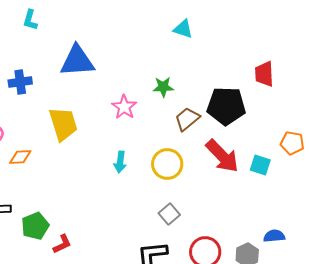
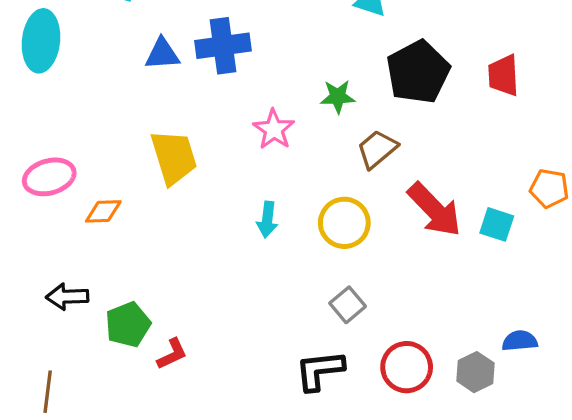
blue triangle: (77, 61) -> (162, 54), moved, size x0.6
blue cross: (20, 82) -> (223, 46), moved, size x1.4
black pentagon: (226, 106) -> (418, 72), moved, turned -30

